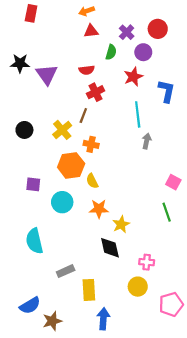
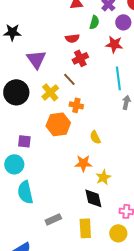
purple triangle: (47, 74) -> (36, 59), moved
red star: (133, 77) -> (114, 44), turned 30
brown line: (83, 116) -> (69, 79), turned -64
black circle: (24, 130) -> (16, 92), size x1.6
yellow semicircle: (92, 181) -> (95, 137), moved
cyan circle: (62, 202) -> (14, 164), moved
yellow rectangle: (89, 290) -> (85, 228), moved

